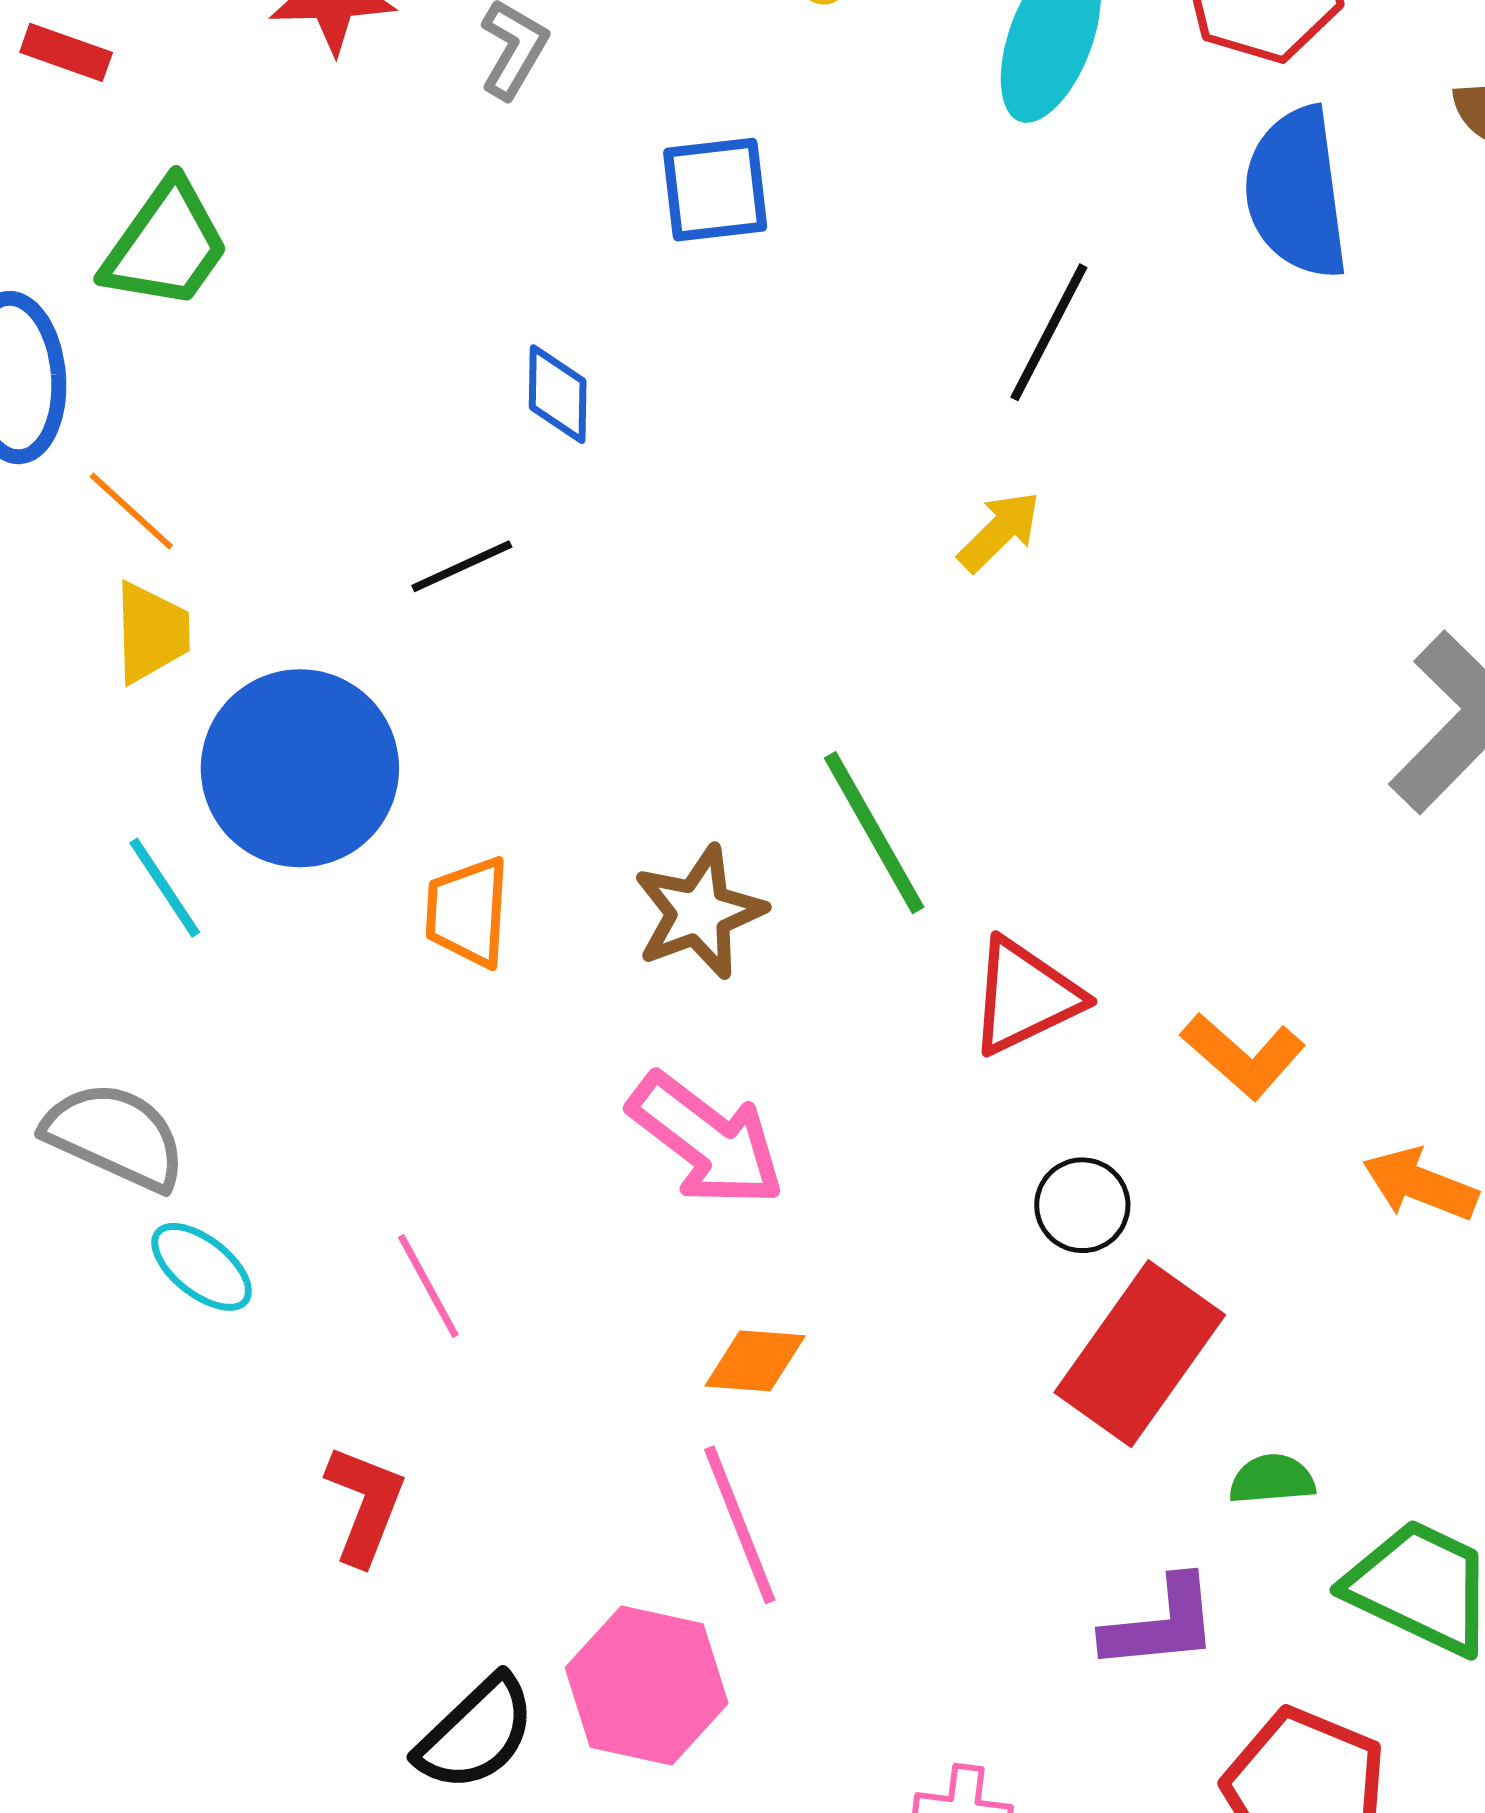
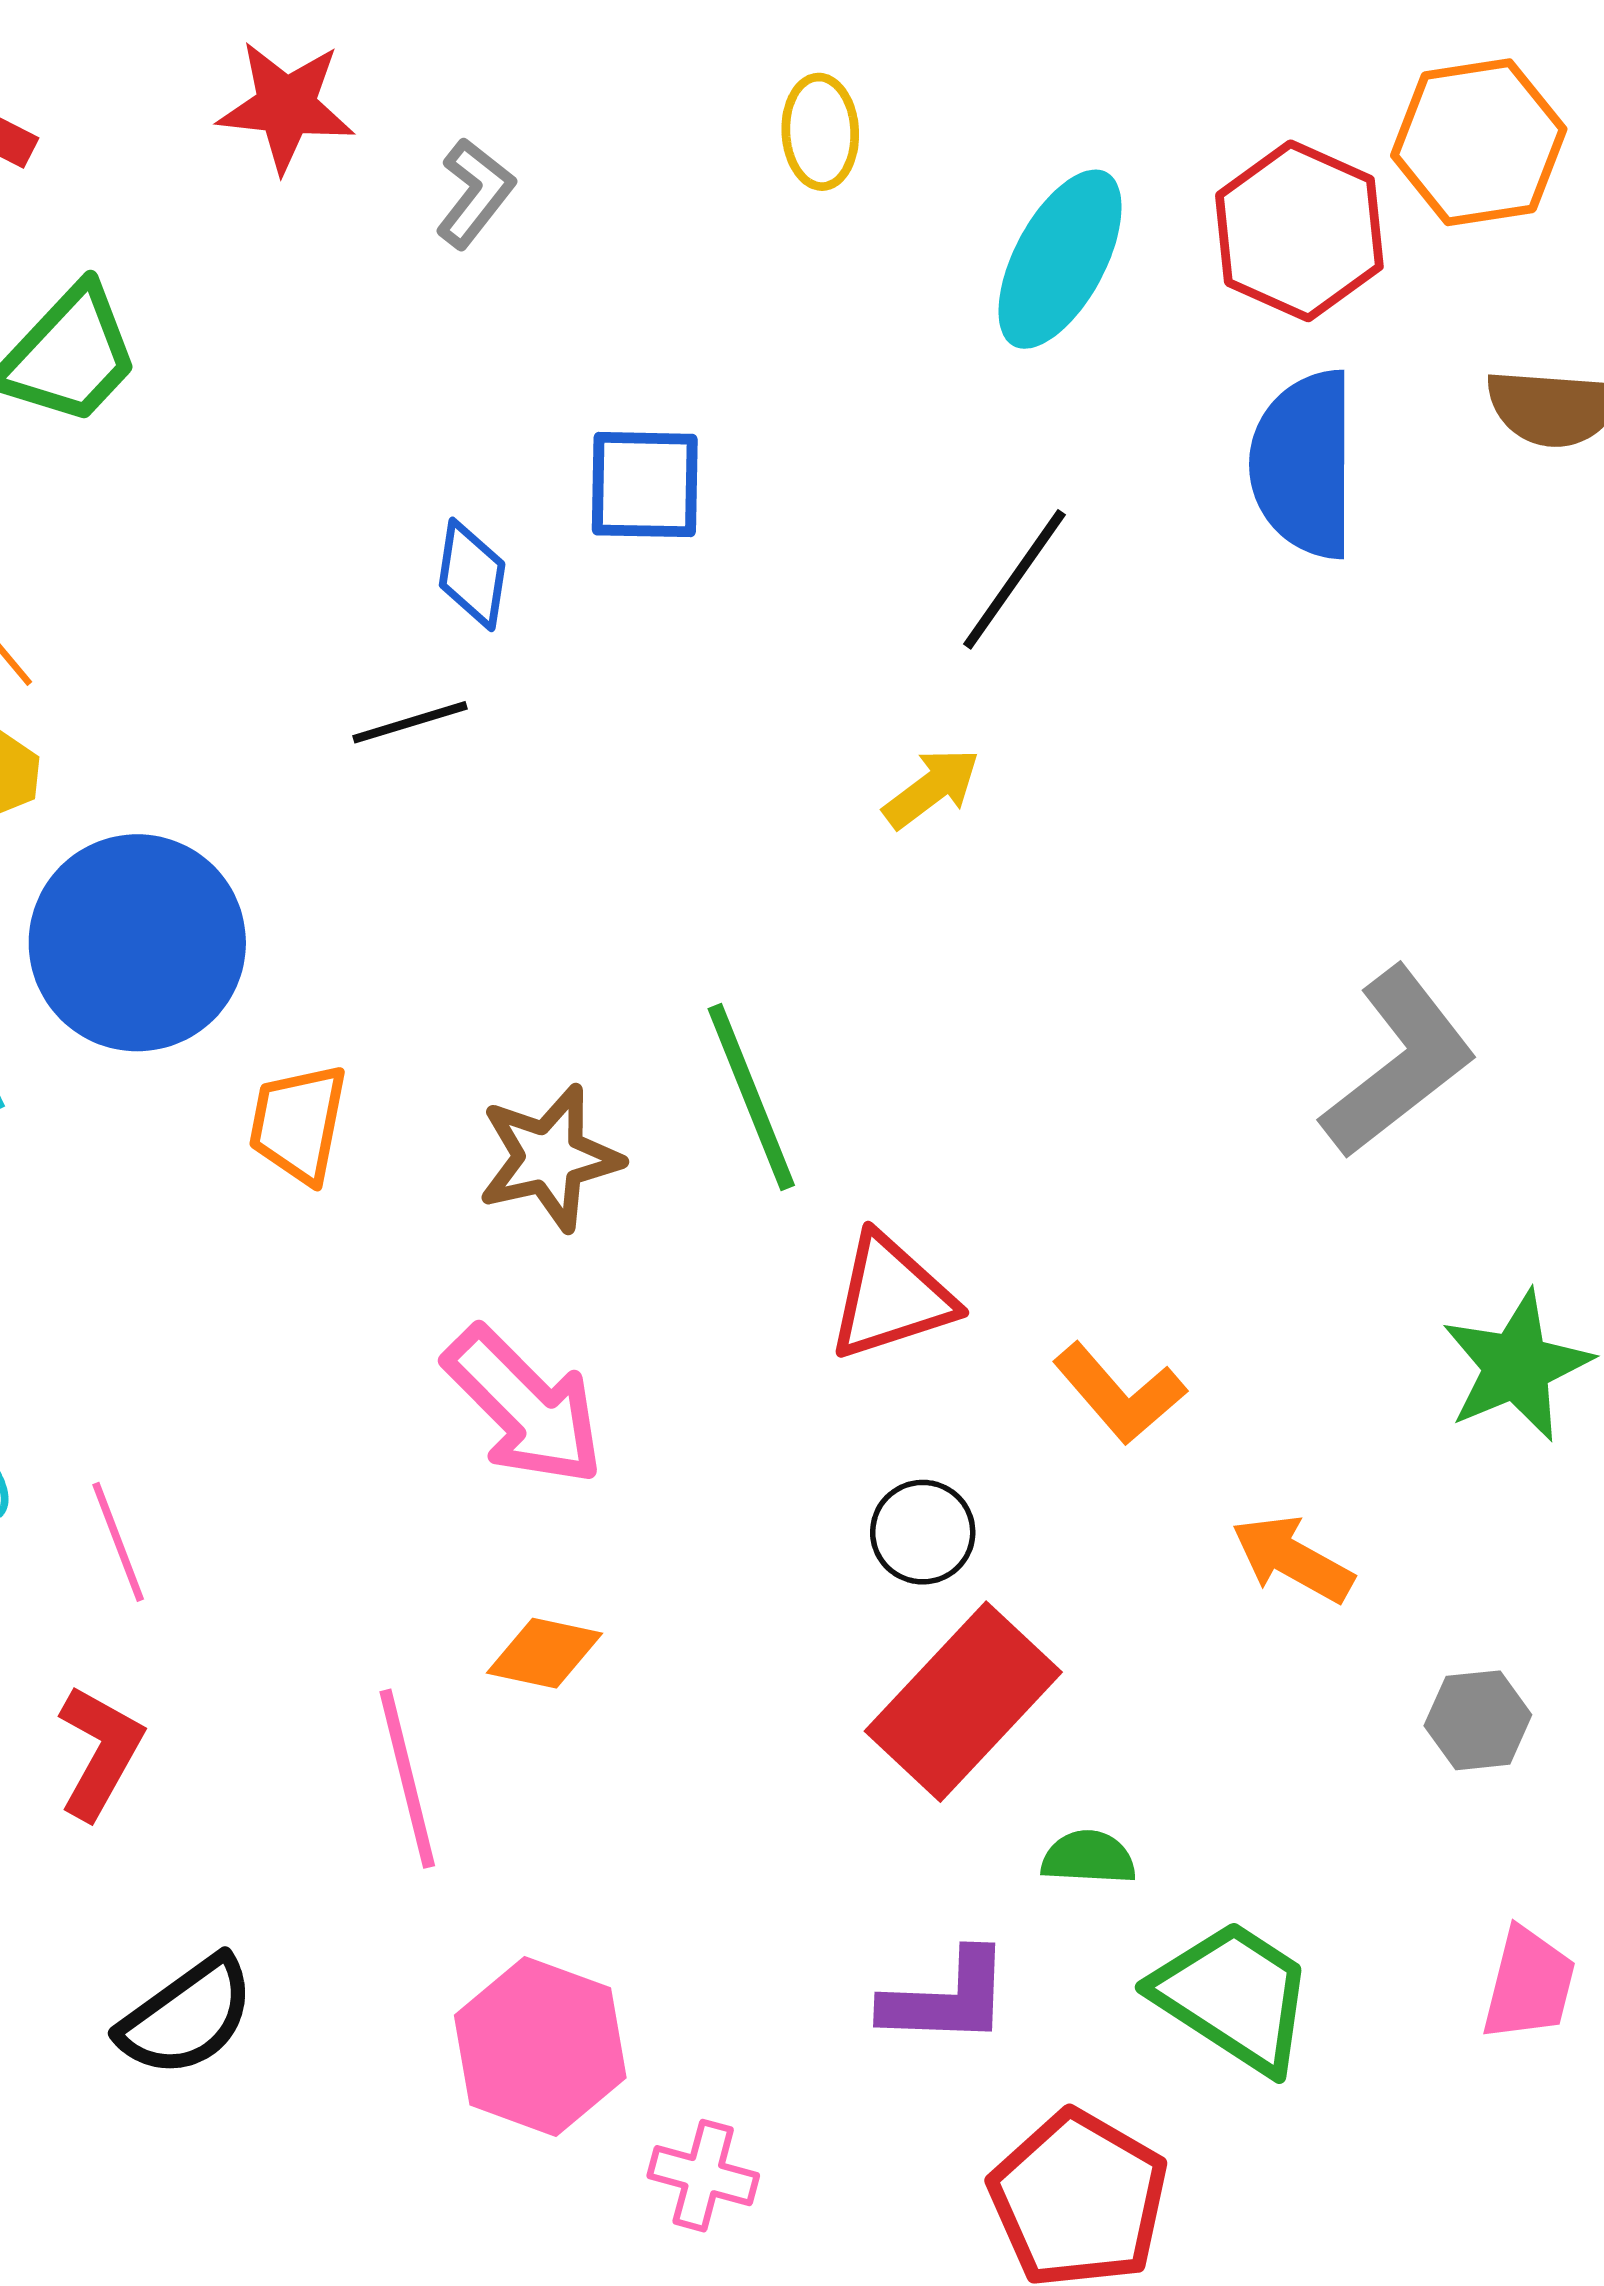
blue square: (715, 190) -> (645, 485), moved
black line: (462, 566) -> (410, 722), moved
pink line: (428, 1286) -> (118, 1542), moved
pink line: (740, 1525) -> (407, 1779), moved
pink hexagon: (647, 1685) -> (540, 2046), moved

